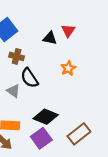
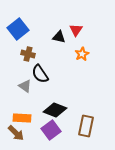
orange star: (68, 68) -> (82, 54), moved
brown rectangle: (79, 134) -> (86, 126), turned -40

